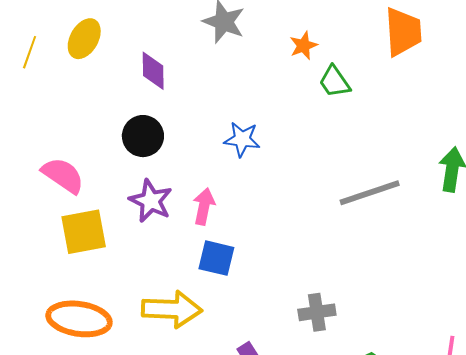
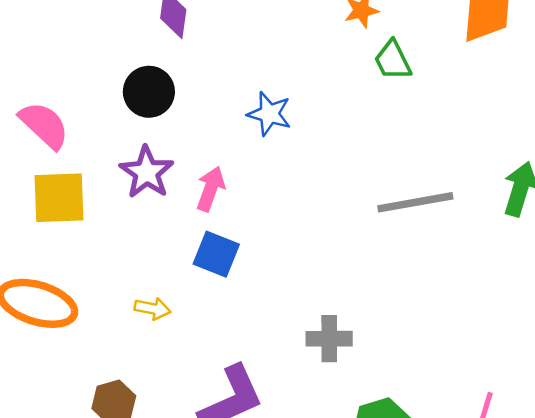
yellow arrow: (172, 309) -> (153, 309), size x0.5

